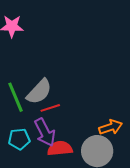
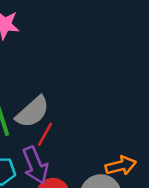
red line: (50, 108) -> (45, 134), turned -48

